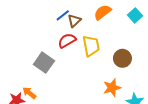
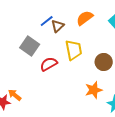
red semicircle: (67, 41) -> (49, 64), moved
gray square: (44, 63) -> (30, 46), moved

